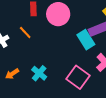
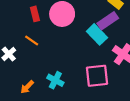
pink square: (78, 77) -> (97, 76), turned -30

